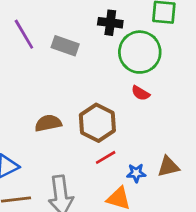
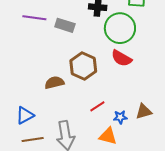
purple line: (24, 34) -> (34, 18), turned -50
red semicircle: (140, 93) -> (121, 58), size x1.5
brown hexagon: (97, 123) -> (83, 66), moved

